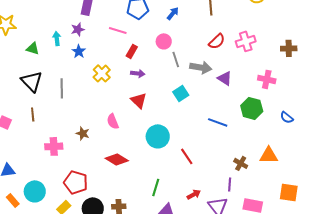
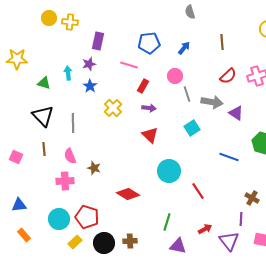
pink semicircle: (113, 121) -> (70, 156), moved
cyan circle: (35, 191) -> (59, 219), moved

